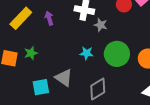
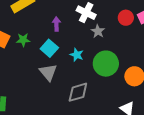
purple arrow: (49, 18) -> (56, 24), moved
cyan square: (41, 87) -> (49, 48), moved, turned 36

